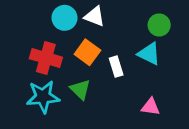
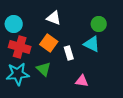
cyan circle: (65, 18) -> (14, 24), moved
pink triangle: (151, 107) -> (82, 81), moved

